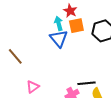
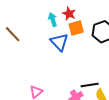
cyan arrow: (59, 23) -> (53, 20), moved
brown line: (15, 56) -> (13, 34), moved

